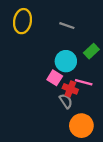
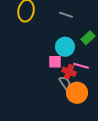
pink square: (55, 78) -> (55, 62), turned -32
orange circle: (81, 126) -> (77, 93), moved

